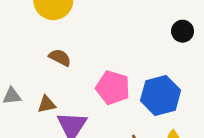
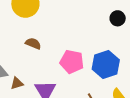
brown triangle: (47, 104) -> (17, 83), moved

